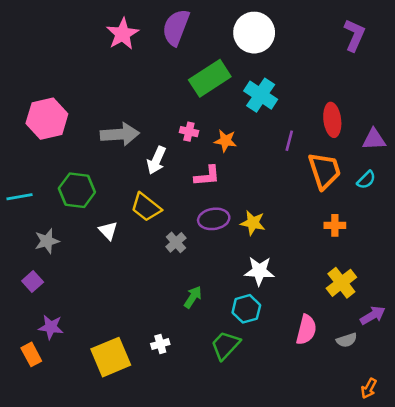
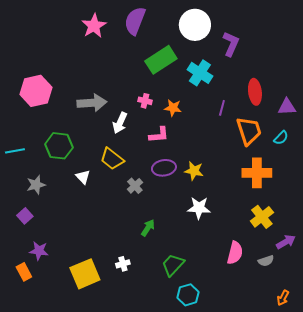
purple L-shape: (354, 35) -> (231, 44), moved
orange cross: (335, 225) -> (257, 173), size x1.8
cyan hexagon: (246, 309) -> (188, 295), moved

